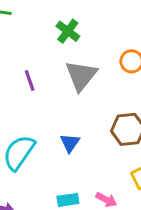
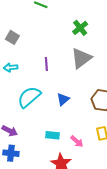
purple line: (30, 81) -> (46, 64), moved

